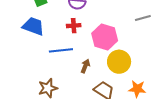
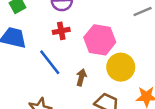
blue line: (61, 50) -> (50, 62), turned 65

